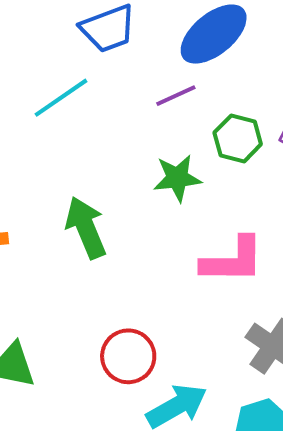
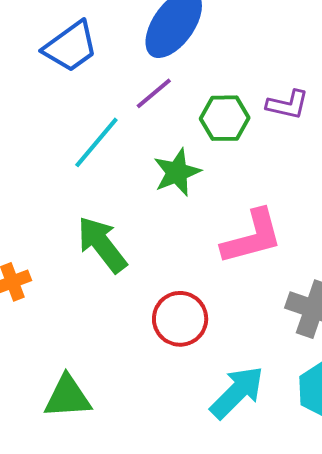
cyan line: (61, 98) -> (96, 142), moved
red circle: (128, 356) -> (180, 319), moved

